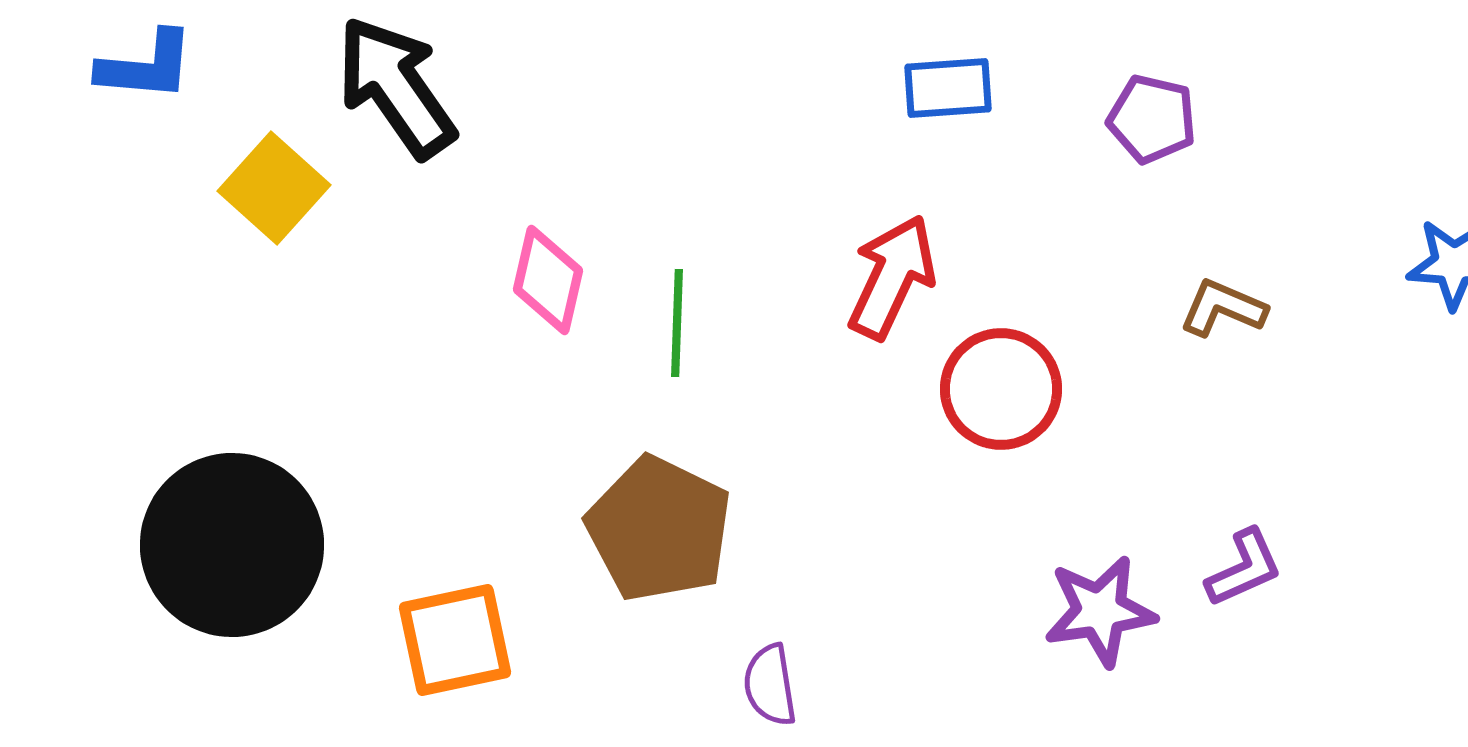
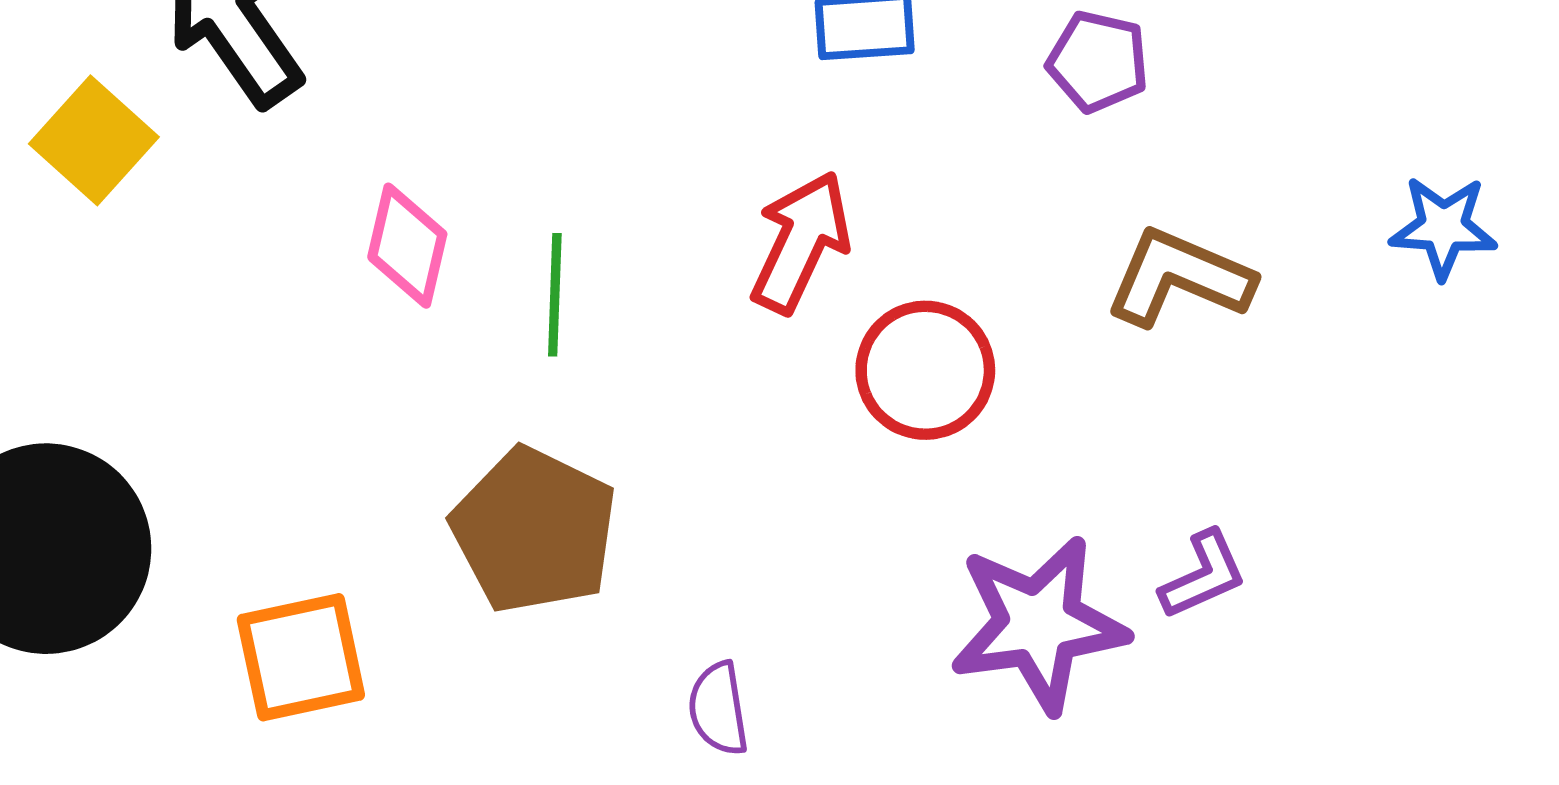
brown L-shape: (1223, 308) -> (1179, 278), size x1.5
purple star: (1100, 611) -> (1038, 624), size x1.4
purple semicircle: (770, 685) -> (718, 709), moved

